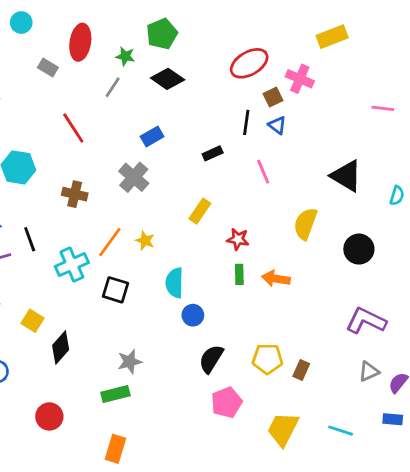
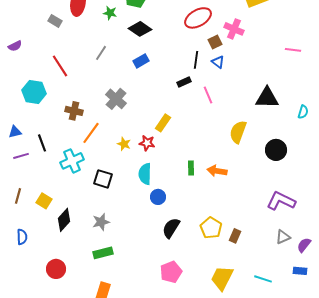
gray line: (113, 87) -> (101, 53), moved
red line: (73, 128) -> (60, 66), moved
blue rectangle: (152, 136) -> (141, 61), moved
black rectangle: (213, 153) -> (184, 82), moved
black triangle: (346, 176) -> (267, 98), turned -30
red star: (238, 239) -> (147, 143), moved
orange line: (110, 242) -> (91, 133), moved
yellow pentagon: (267, 359) -> (211, 228), turned 30
gray star: (130, 362) -> (101, 222), moved
pink pentagon: (227, 402) -> (171, 272), moved

